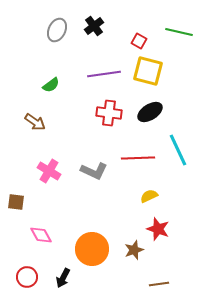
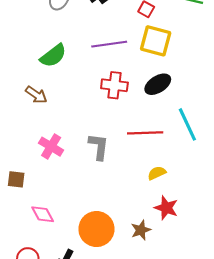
green semicircle: (51, 85) -> (53, 56), size x1.5
gray L-shape: (94, 171) -> (99, 147), turned -108

